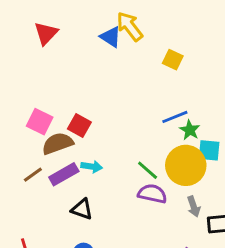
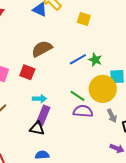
blue line: (175, 117) -> (78, 59), moved
green star: (190, 130) -> (95, 60), moved
brown semicircle: (58, 143) -> (42, 49), moved
purple rectangle: (64, 174) -> (43, 115), moved, turned -30

